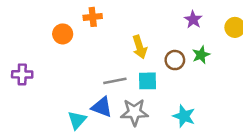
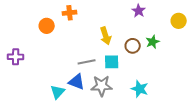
purple star: (193, 20) -> (139, 11), moved

